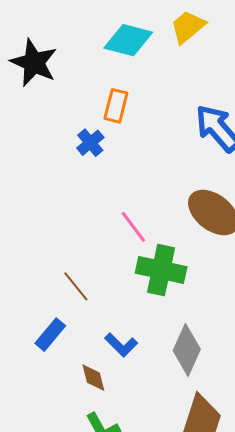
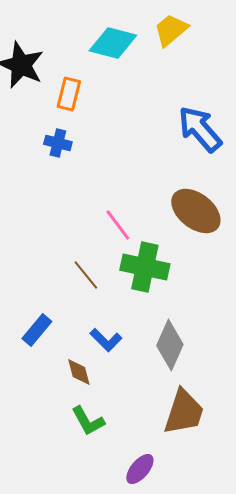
orange rectangle: (116, 106) -> (69, 94), moved
blue cross: (90, 143) -> (58, 143), moved, turned -36
brown line: (76, 286) -> (86, 275), moved

